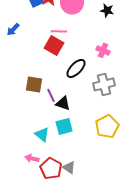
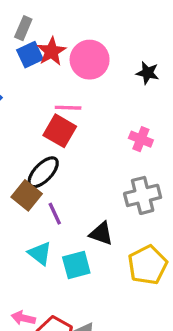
black ellipse: (76, 68) -> (43, 172), moved
brown square: (34, 84) -> (27, 195), turned 30
black triangle: (63, 103) -> (101, 234), moved
cyan triangle: (42, 134) -> (40, 253), moved

